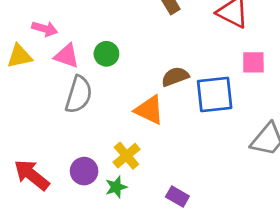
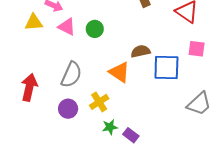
gray semicircle: (79, 95) -> (71, 75), moved
red arrow: (32, 175) -> (29, 87), moved, turned 56
green star: (116, 187) -> (110, 127), moved

